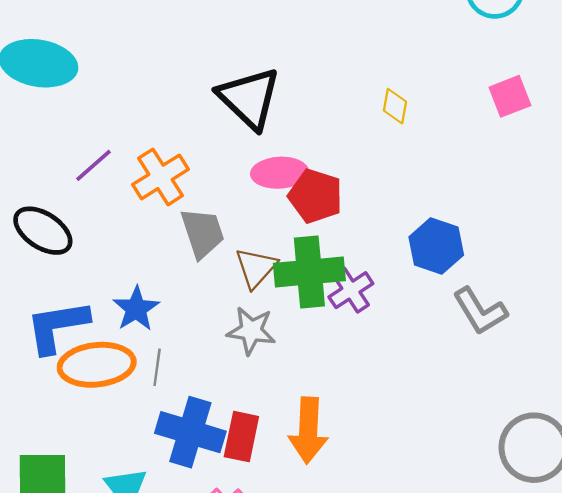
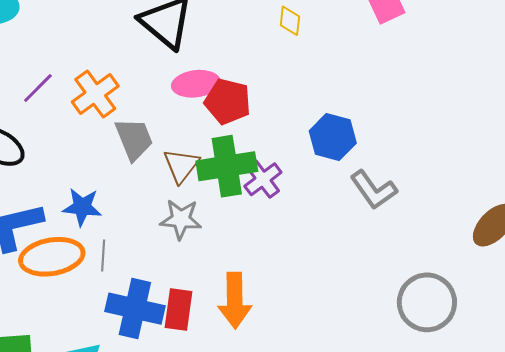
blue star: (136, 309) -> (82, 207), turned -30

